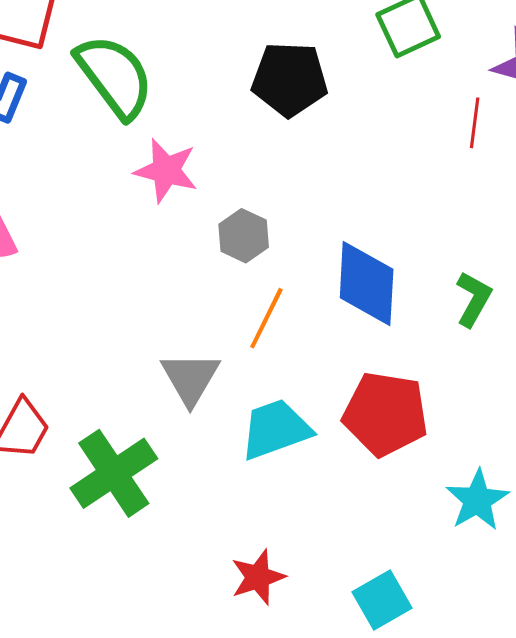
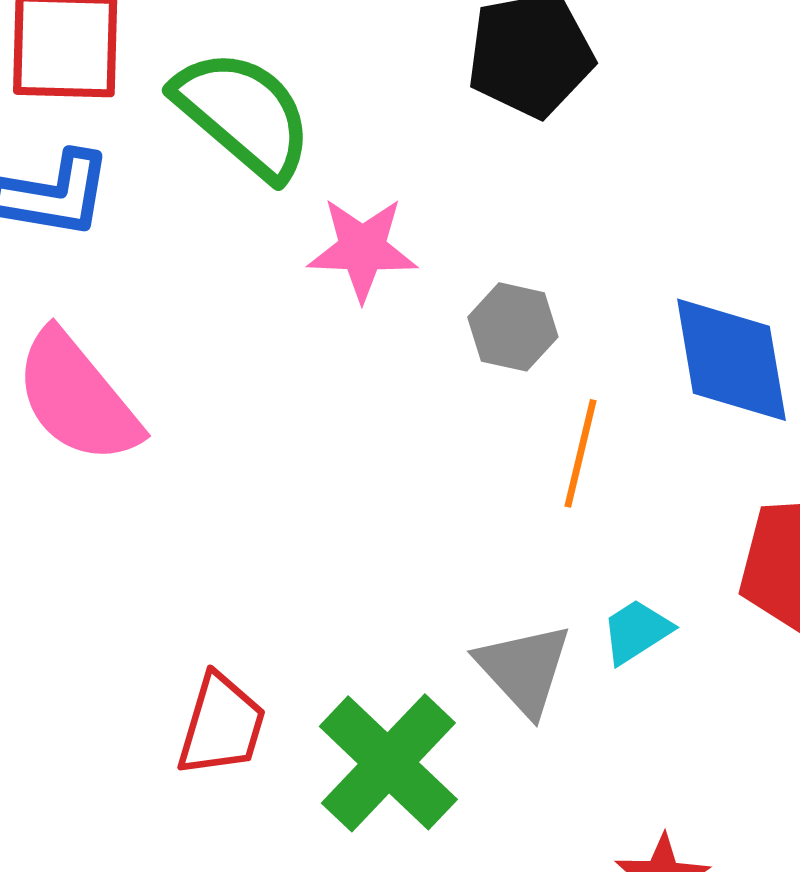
gray triangle: (190, 378) -> (524, 669), moved
cyan trapezoid: (276, 429) -> (636, 631), size x0.6

